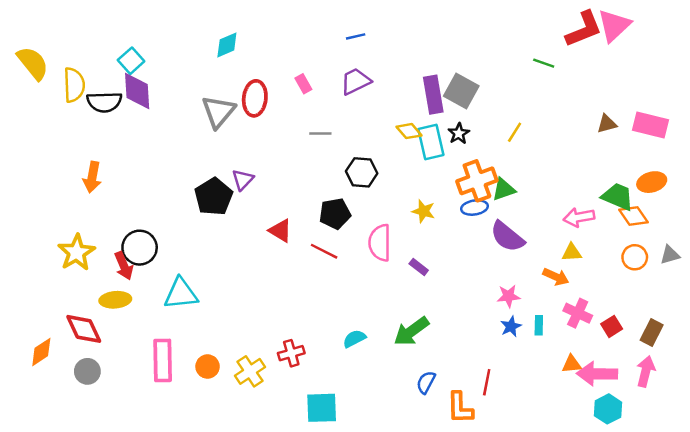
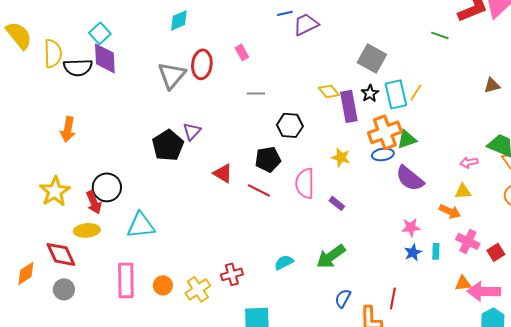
purple trapezoid: (356, 81) -> (306, 24), moved
purple rectangle: (433, 95) -> (349, 106), moved
cyan rectangle: (431, 142) -> (396, 94), moved
pink arrow: (579, 217) -> (469, 162), size x0.7

